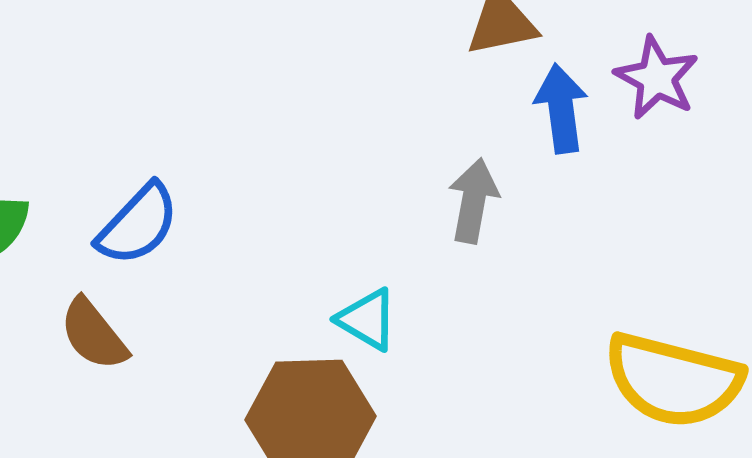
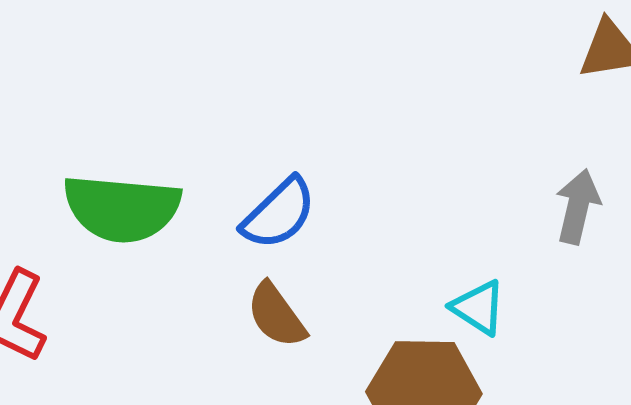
brown semicircle: (94, 334) -> (276, 315), moved

